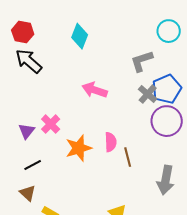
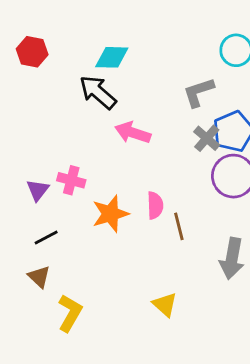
cyan diamond: (80, 36) -> (112, 57), turned 70
black arrow: (29, 61) -> (98, 92), moved
pink cross: (51, 124) -> (71, 180), turned -30

